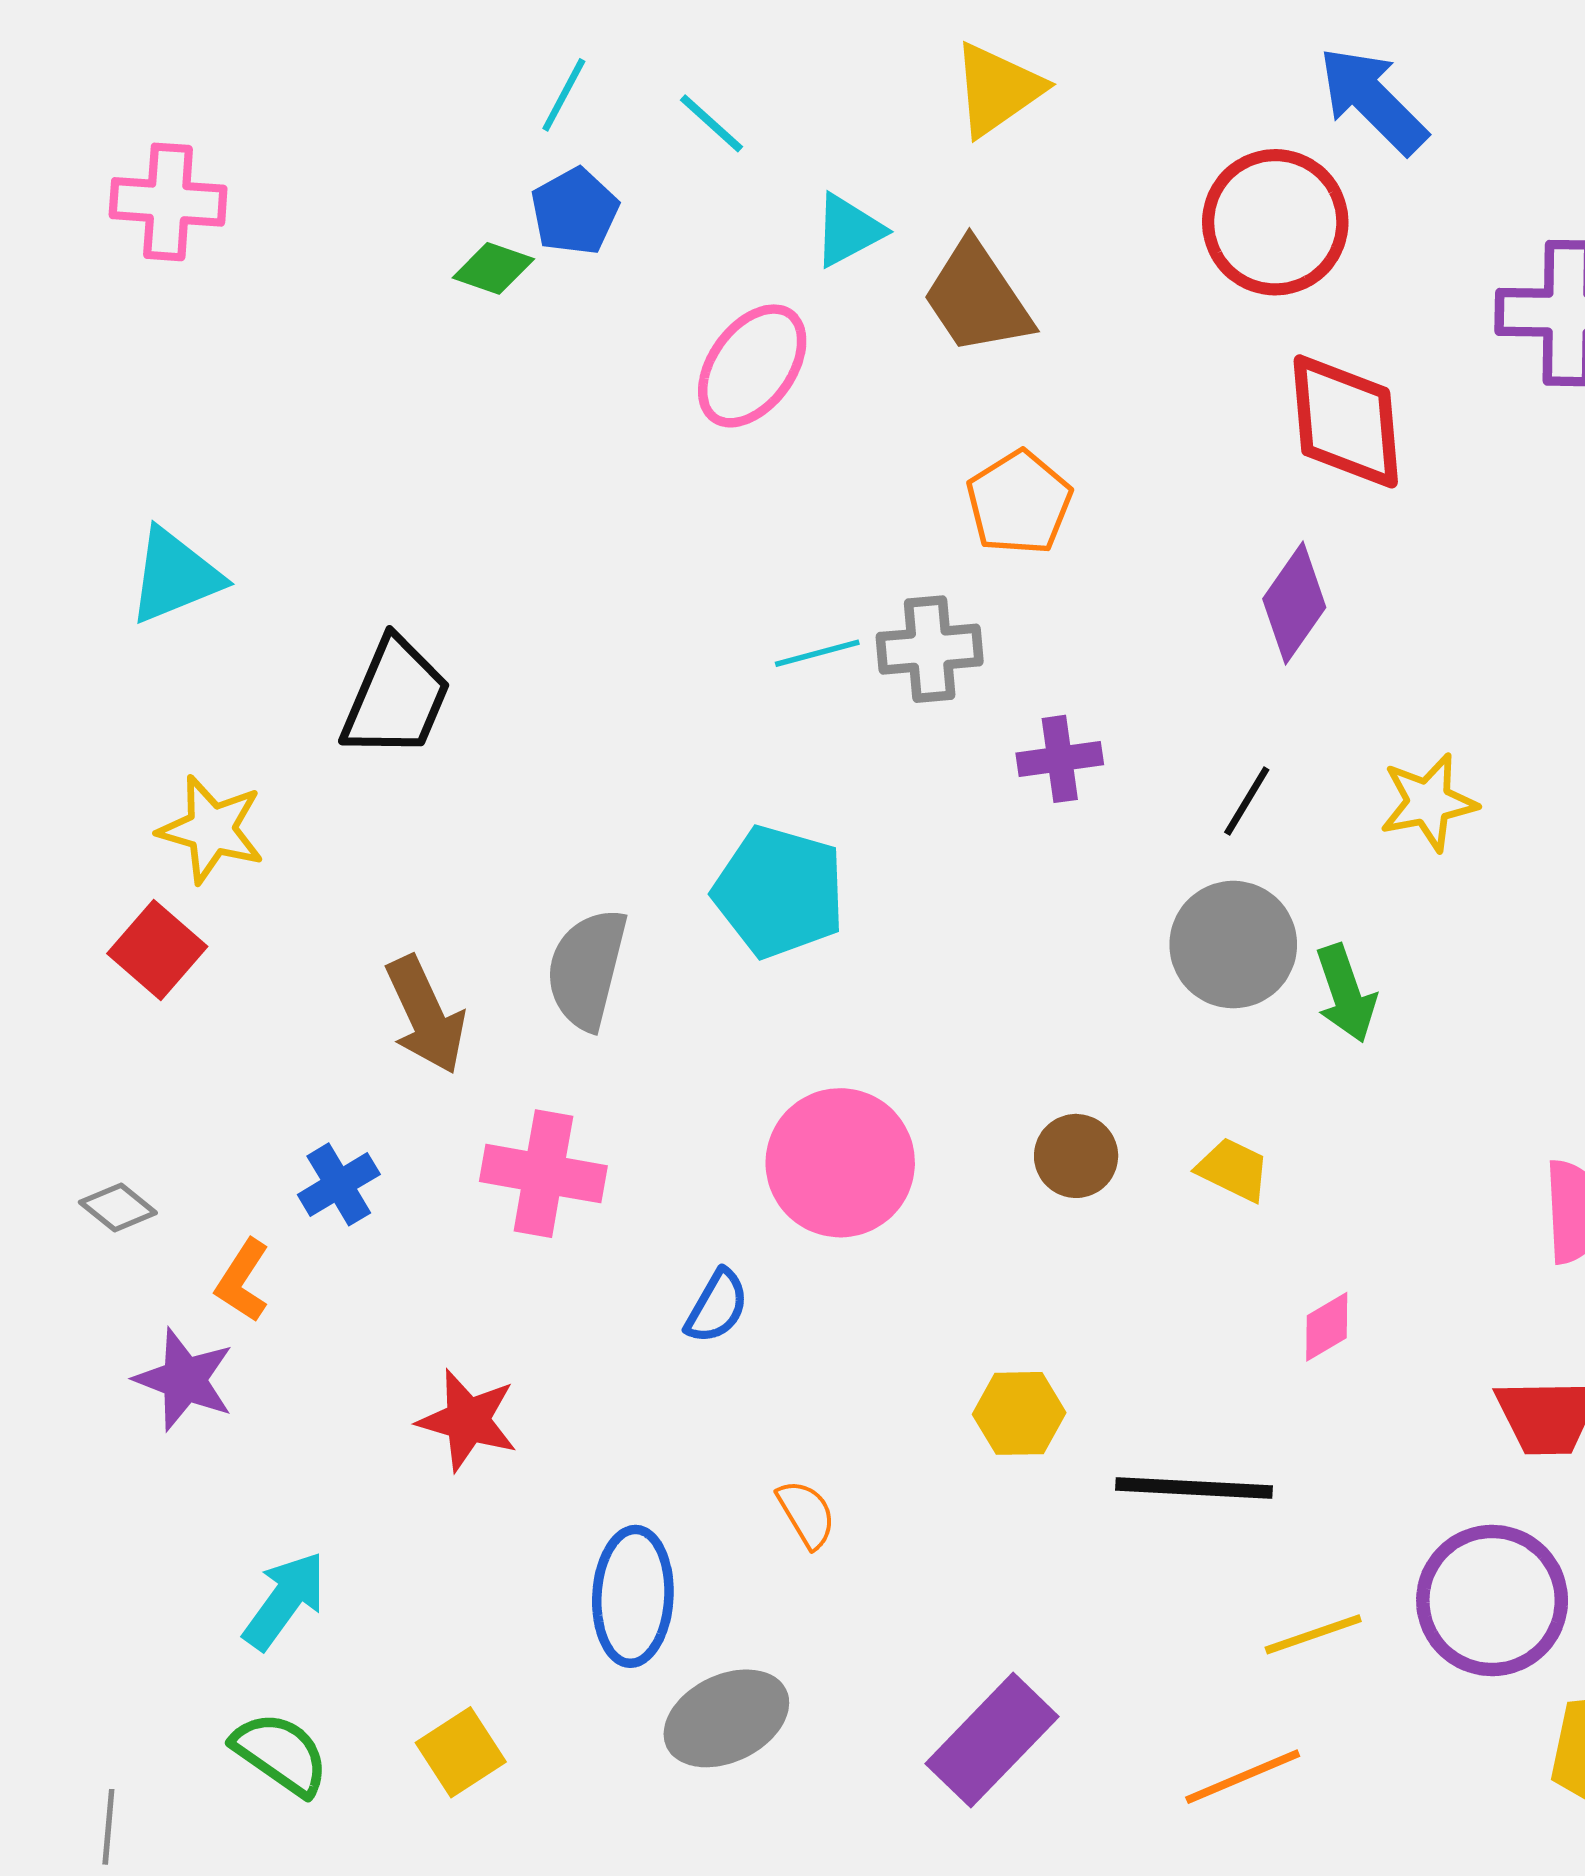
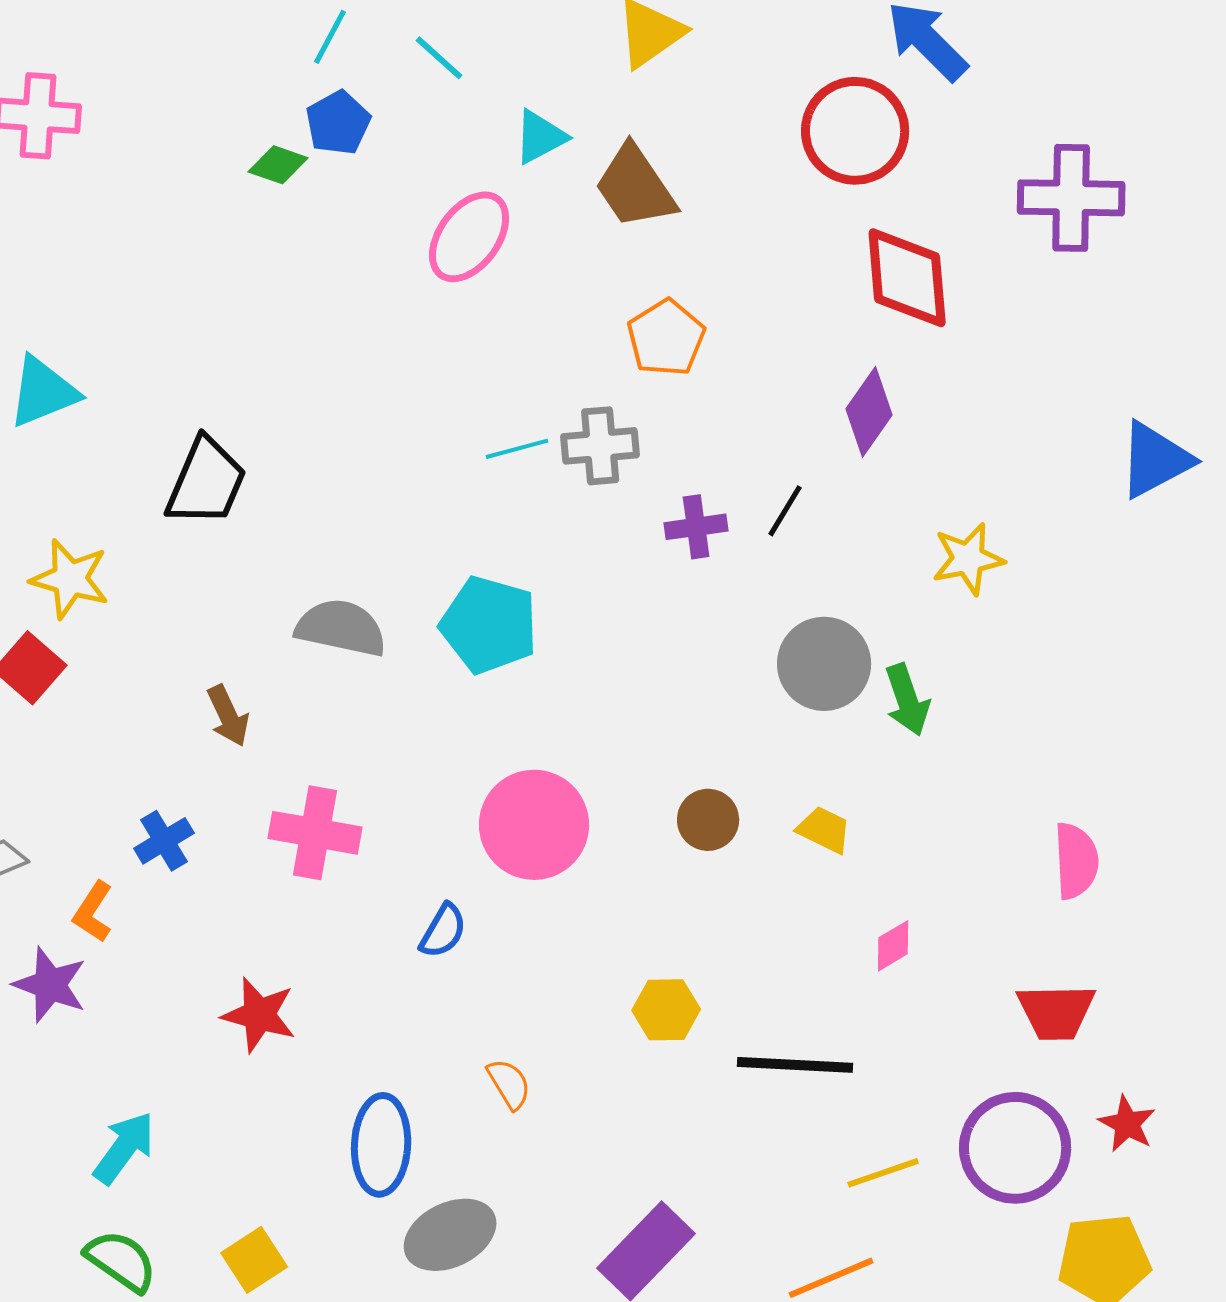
black line: (1247, 801) -> (785, 511), moved
gray semicircle: (587, 969) -> (341, 628), moved, turned 88
brown arrow: (426, 1015) -> (228, 716), size x0.7

